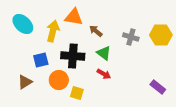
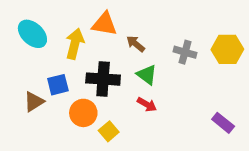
brown triangle: (25, 82) -> (34, 102), moved
yellow square: (77, 93) -> (109, 131), turned 32

